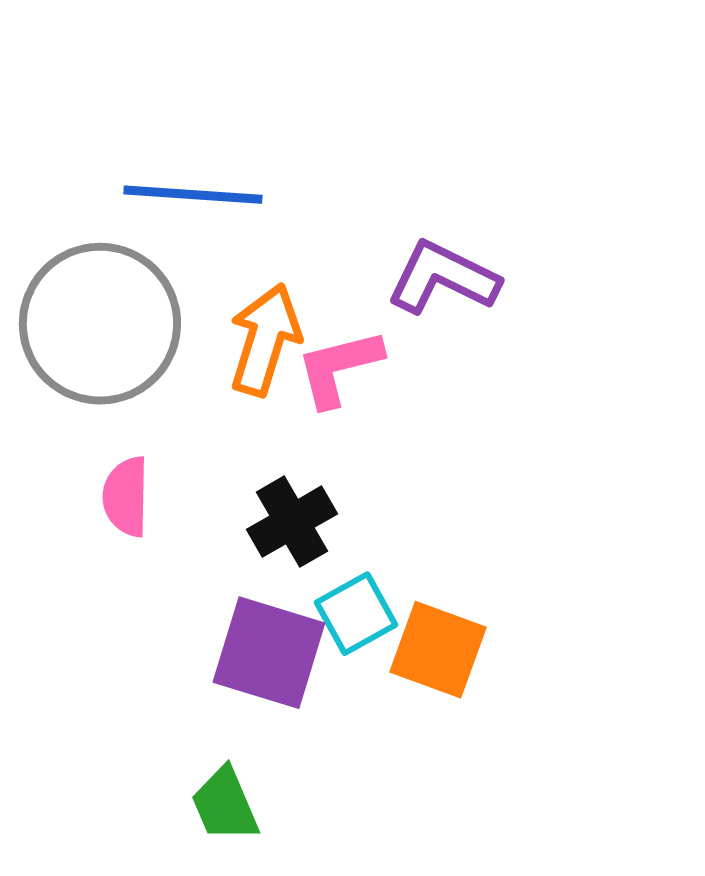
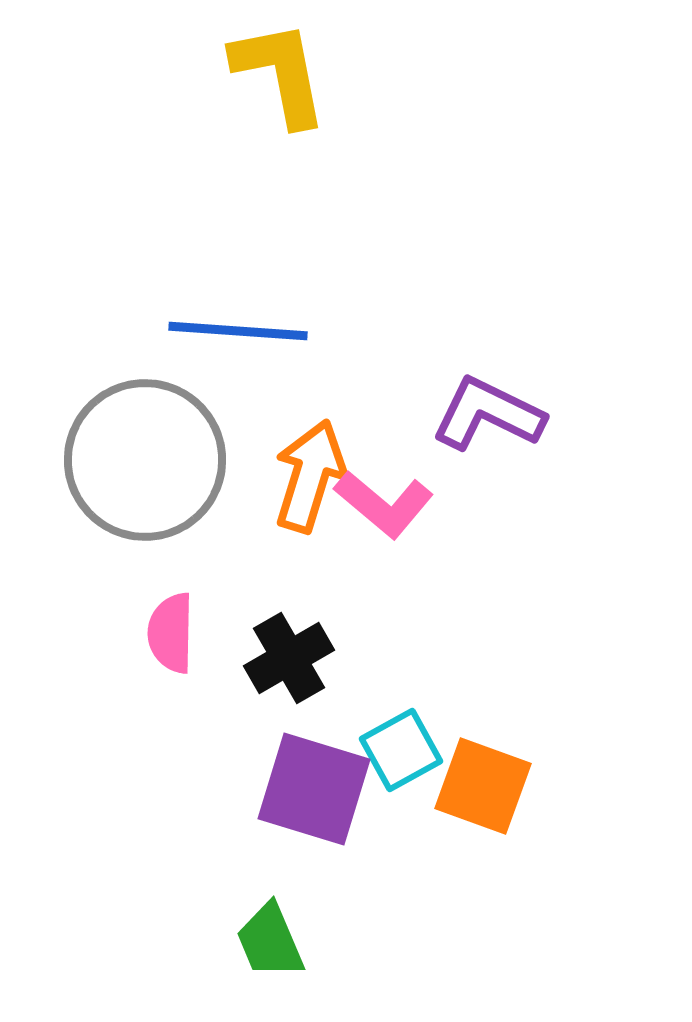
pink L-shape: (339, 368) -> (384, 504), turned -126
black cross: (292, 522) -> (289, 658), moved

